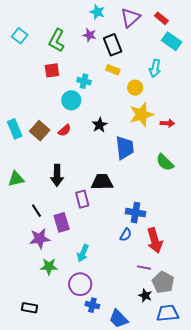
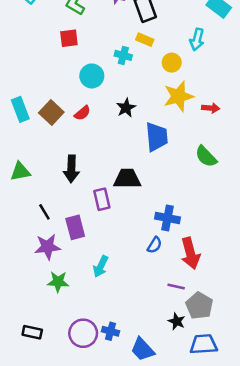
cyan cross: (84, 81) -> (123, 55), moved
purple circle: (80, 284) -> (83, 333), moved

